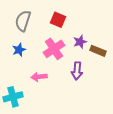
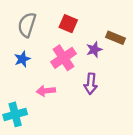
brown rectangle: (98, 51) -> (115, 38), moved

